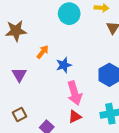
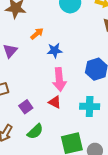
red triangle: (75, 117) -> (55, 102), turned 40

